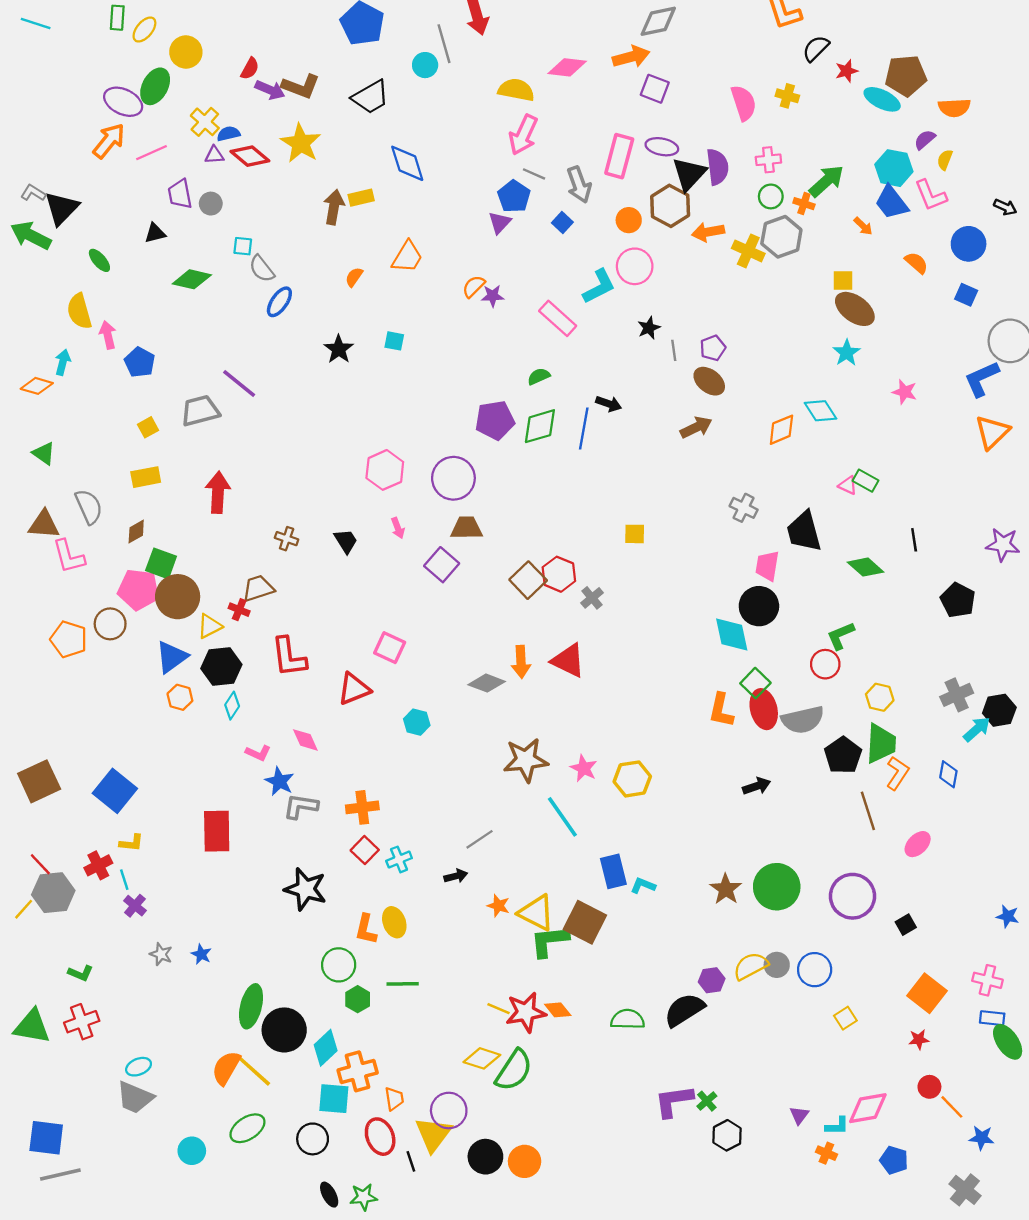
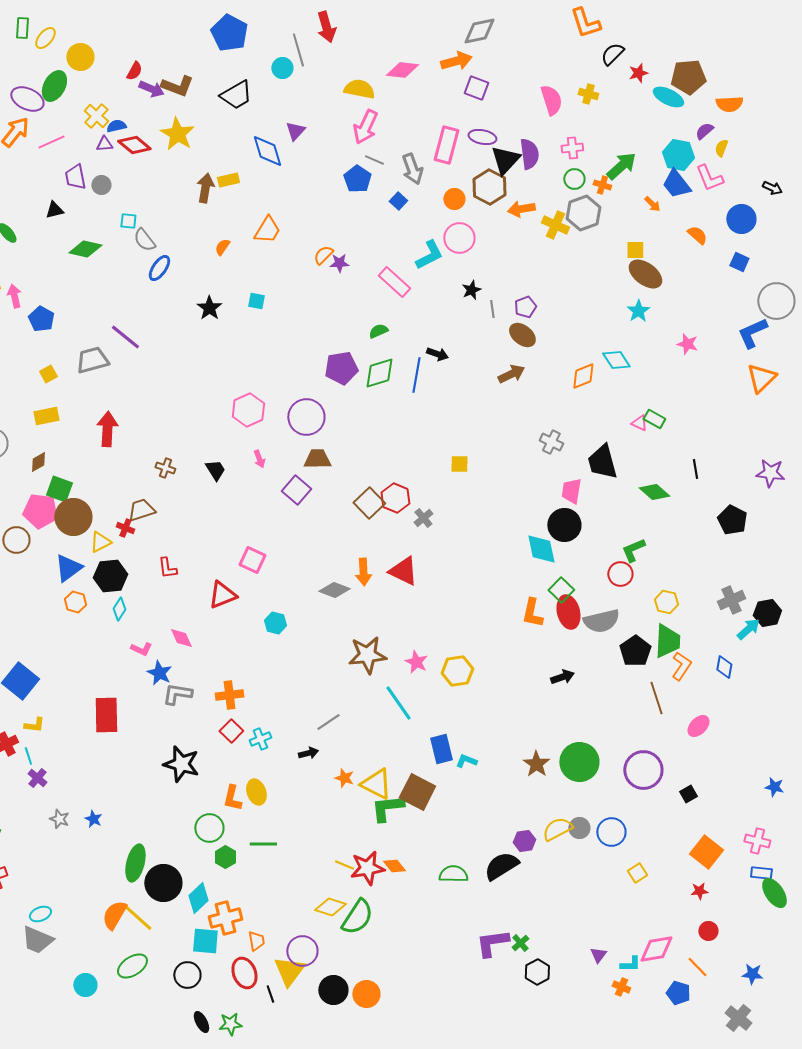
purple triangle: (500, 223) -> (295, 131), moved
red L-shape: (289, 657) -> (167, 568), size x0.6
orange line: (952, 1107) -> (697, 967), moved

